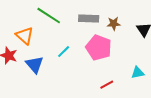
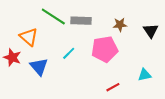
gray rectangle: (89, 19) -> (81, 21), moved
pink pentagon: (99, 48) -> (105, 49), turned -30

